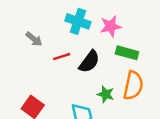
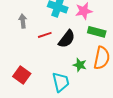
gray arrow: (34, 39) -> (23, 21), turned -136

